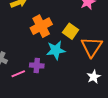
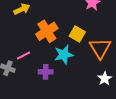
pink line: (18, 74) -> (24, 55), moved

